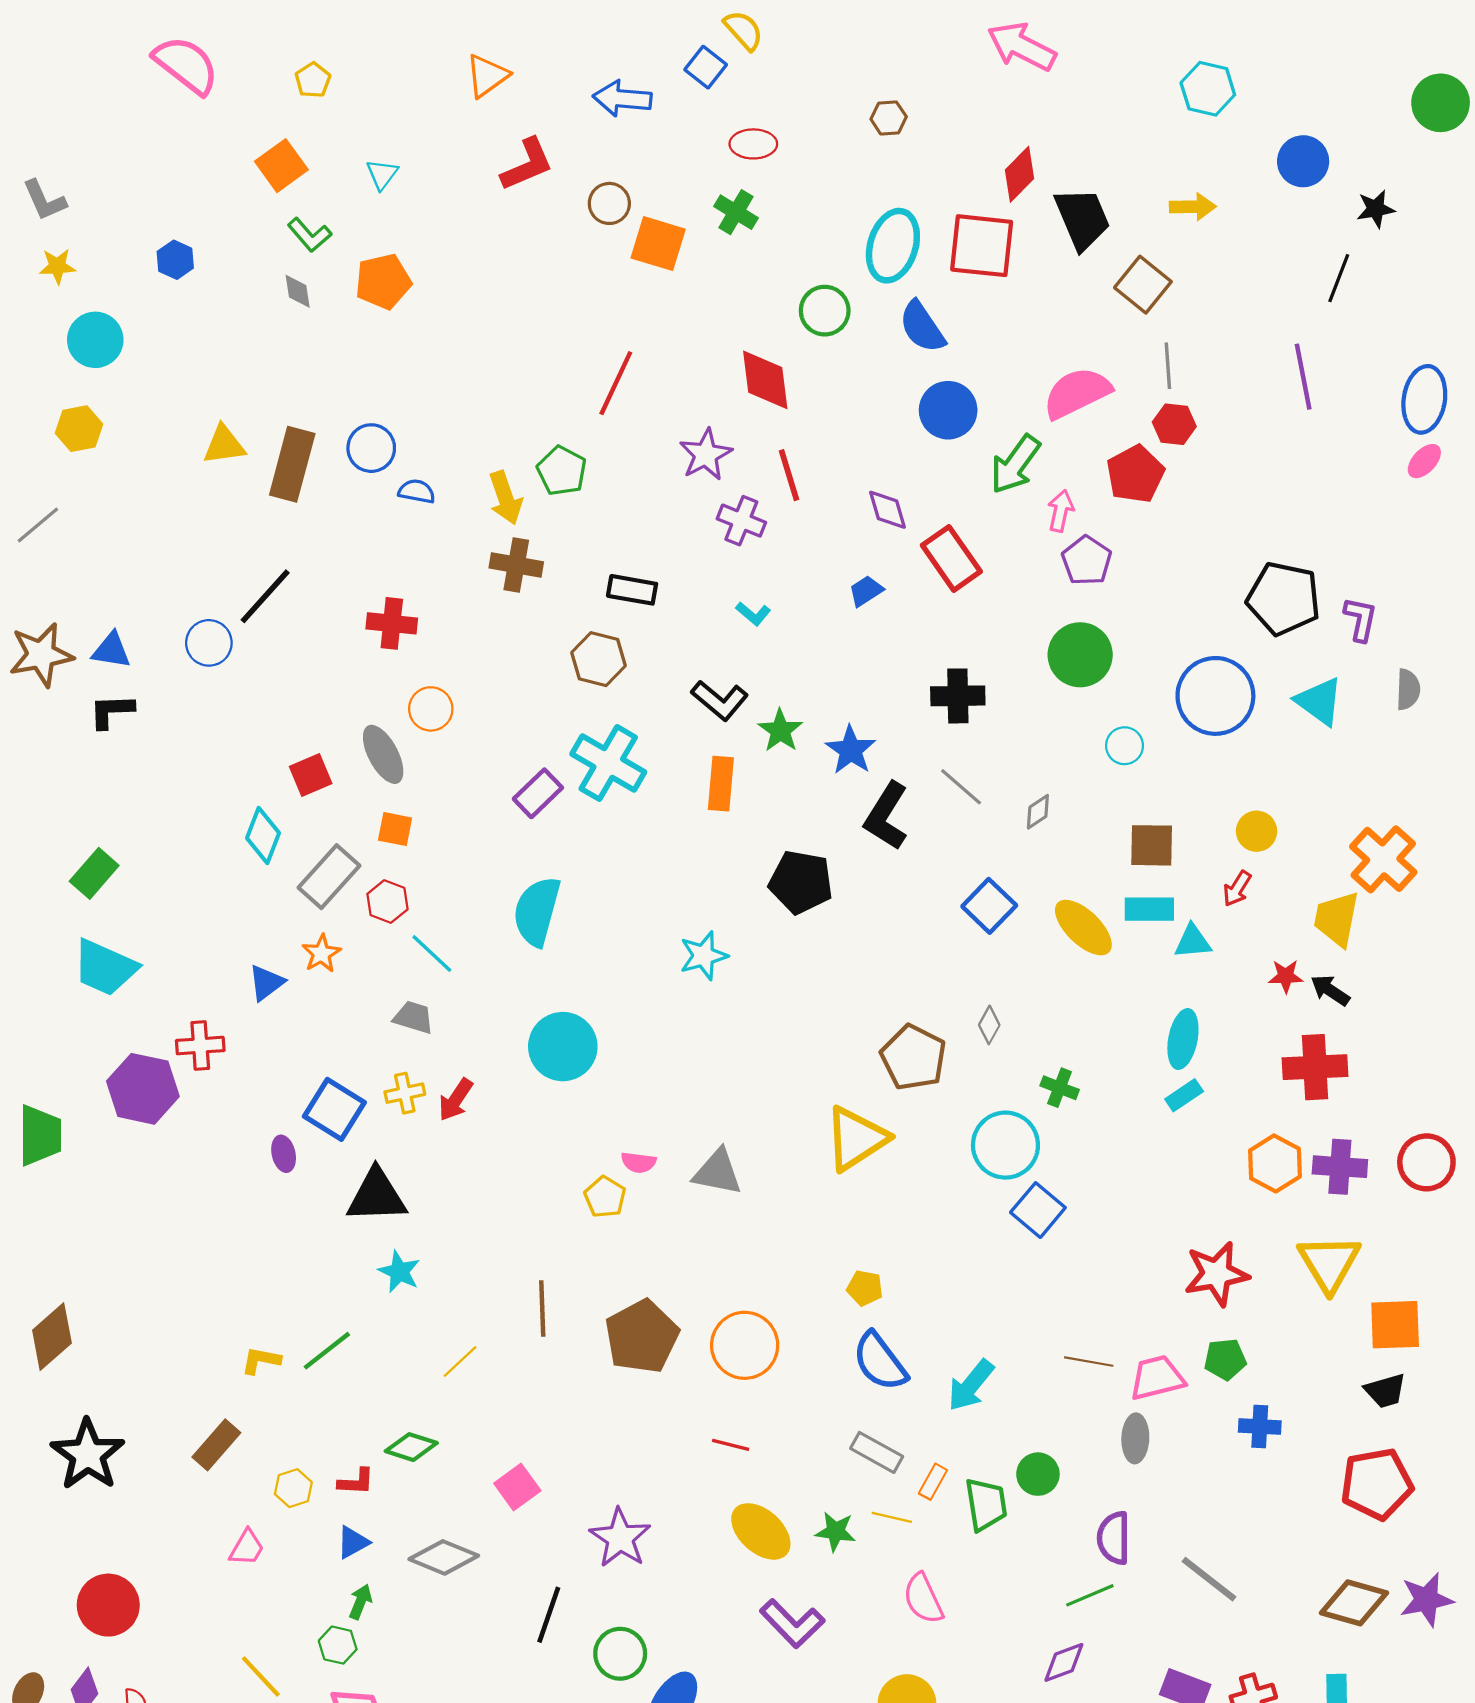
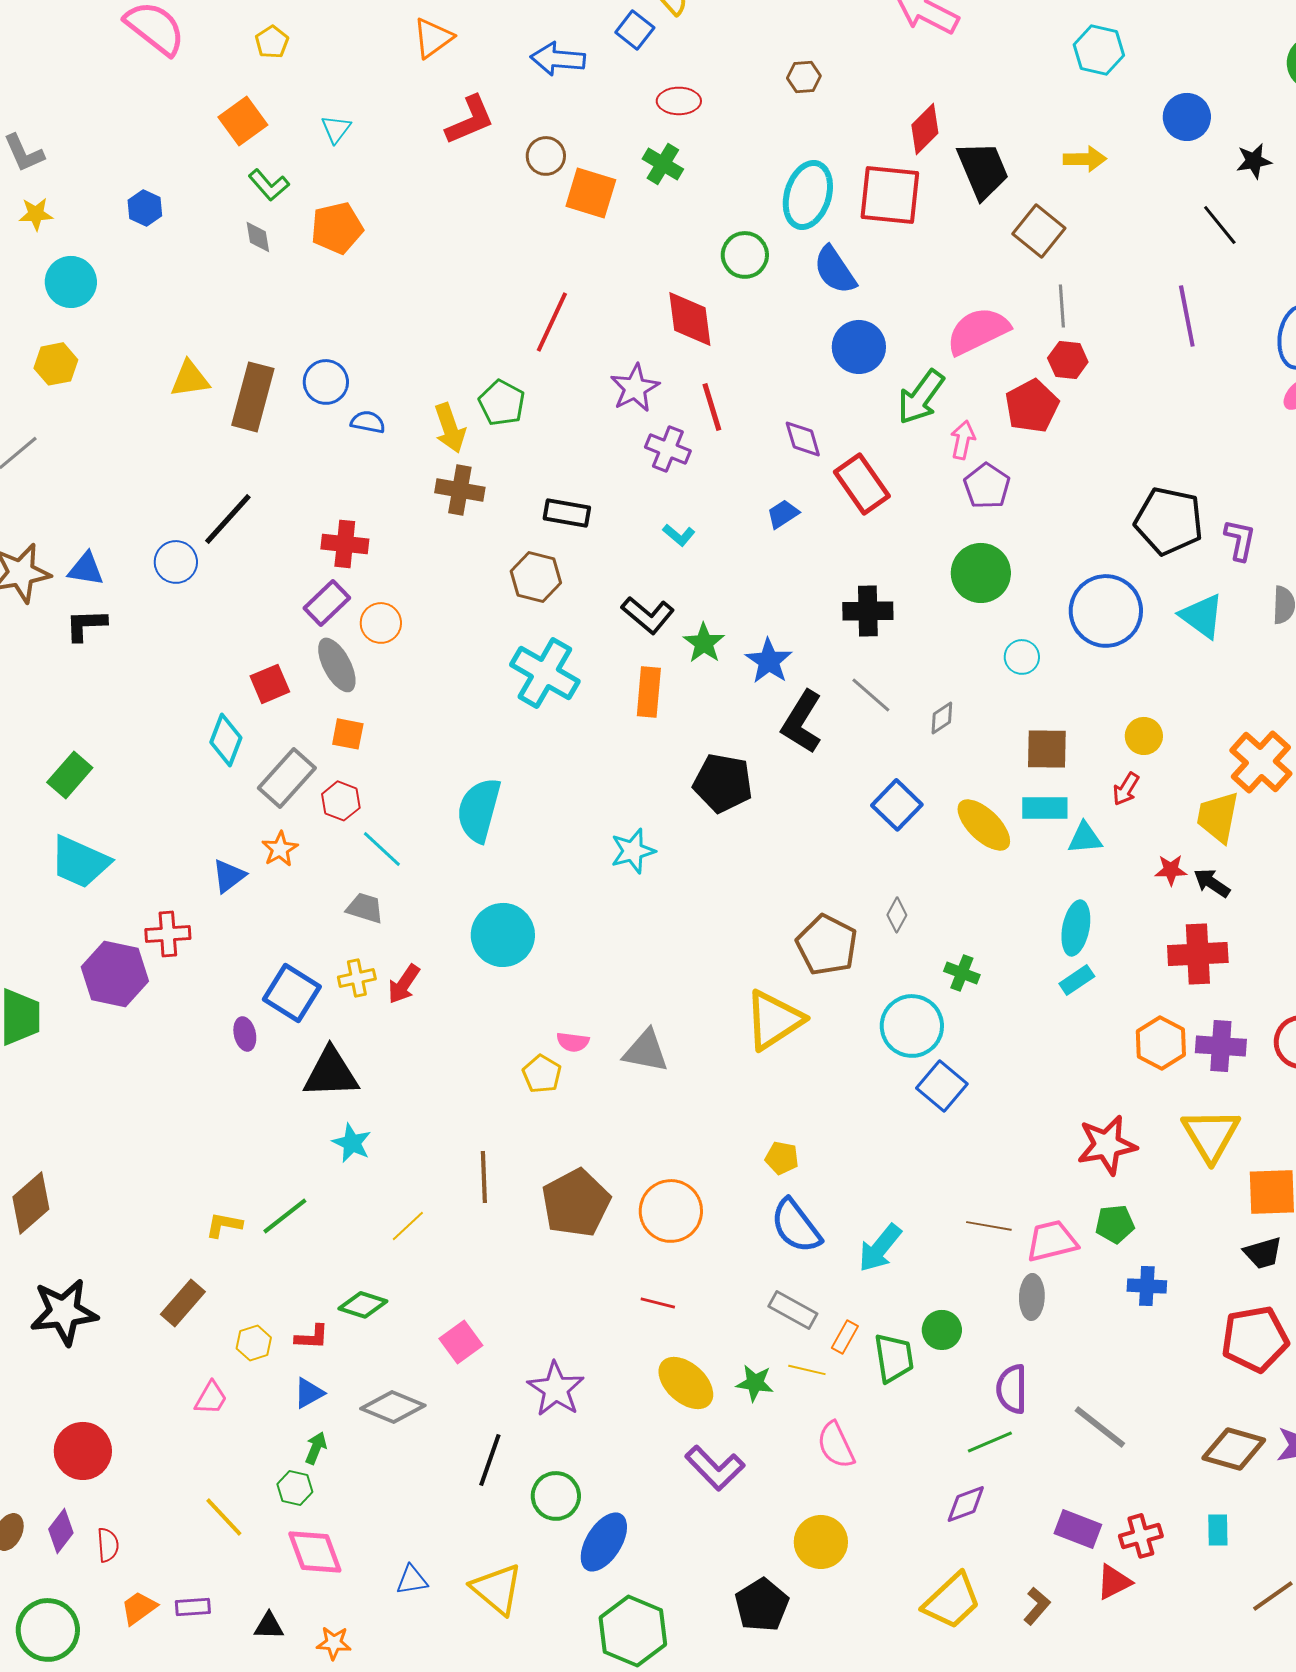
black line: (1339, 278) -> (1220, 225), turned -60
purple rectangle: (538, 793) -> (327, 603), moved
black star: (88, 1455) -> (64, 1312), turned 30

